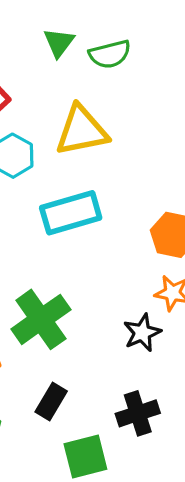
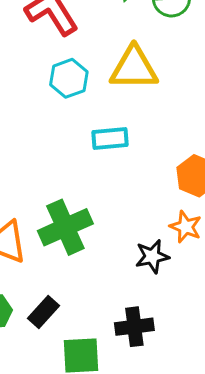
cyan rectangle: (71, 213) -> (110, 139), size x0.7
black rectangle: (51, 401) -> (44, 312), moved

